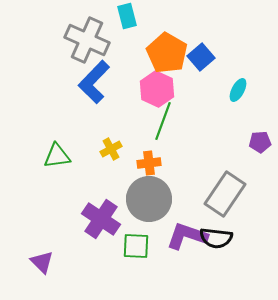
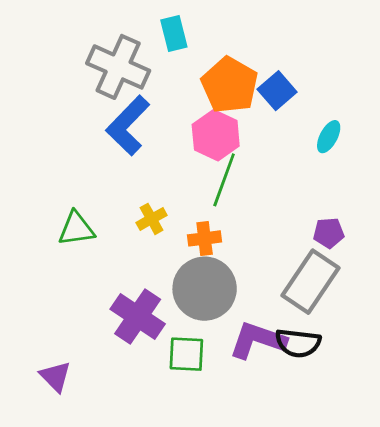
purple pentagon: (260, 142) -> (329, 233), moved

